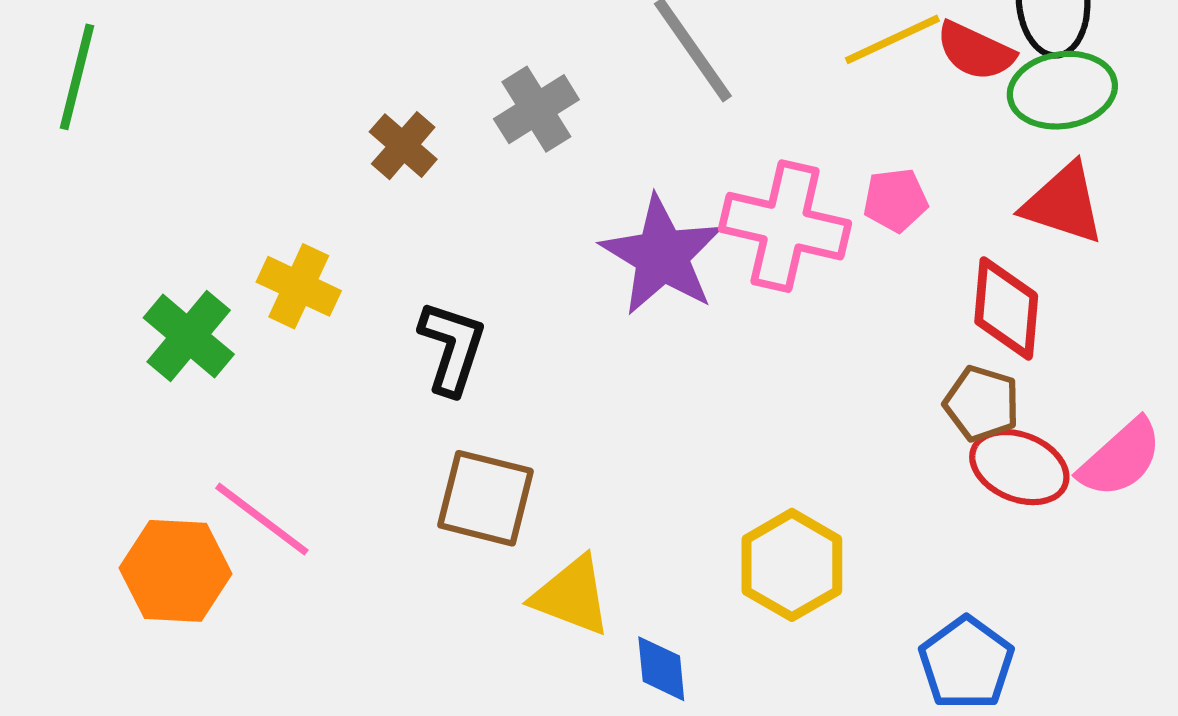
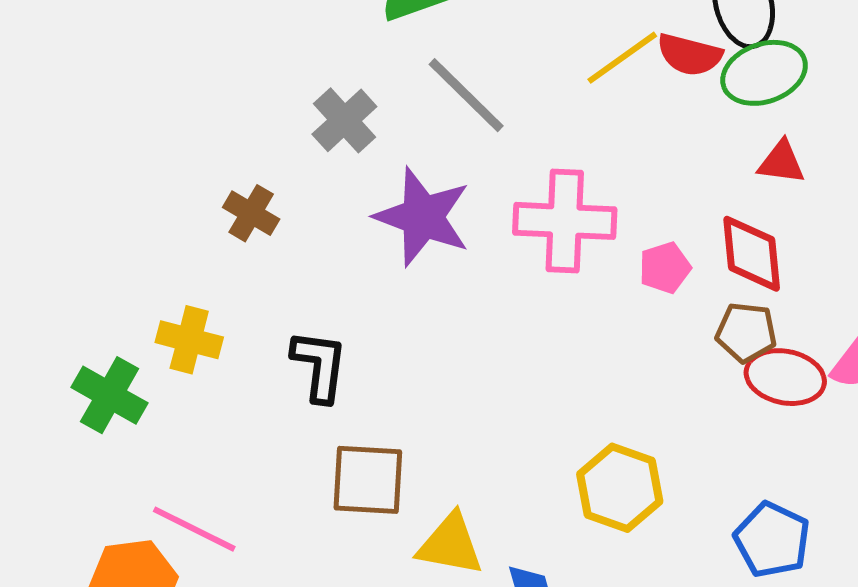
gray cross: (536, 109) -> (344, 120), moved
pink pentagon: (895, 200) -> (665, 268), moved
red triangle: (1063, 203) -> (781, 162), size x0.7
purple star: (662, 255) -> (423, 217), moved

